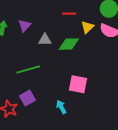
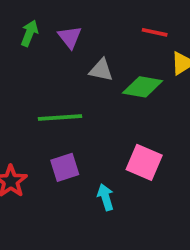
purple triangle: (24, 26) -> (70, 37), turned -32
purple square: (27, 98) -> (65, 167), moved

